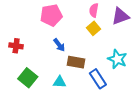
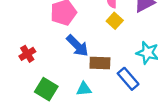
blue arrow: (59, 45) -> (77, 46), size x1.5
red cross: (16, 46) -> (27, 54), turned -32

